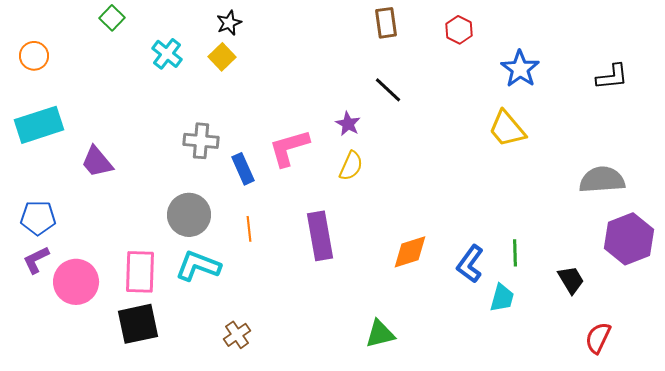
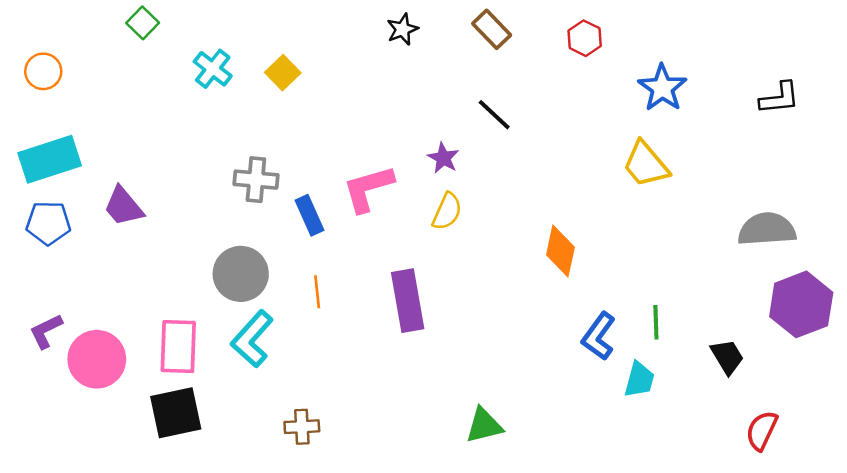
black star: (229, 23) -> (402, 29), moved
brown rectangle: (386, 23) -> (492, 29), turned -36
blue pentagon: (38, 218) -> (48, 223), moved
orange diamond: (410, 252) -> (560, 251), moved, turned -60
cyan L-shape: (198, 266) -> (252, 339), turned -69
brown cross: (237, 335) -> (302, 427), turned 32

